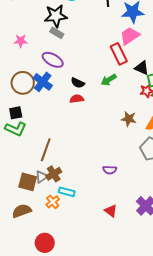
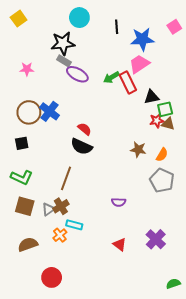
purple ellipse: (53, 60) -> (77, 74), moved
black triangle: (142, 68) -> (152, 97), turned -35
green arrow: (109, 80) -> (111, 77), moved
black semicircle: (78, 83) -> (81, 146), moved, size x1.5
red semicircle: (77, 99) -> (85, 129), turned 48
green L-shape: (16, 129) -> (22, 177), moved
brown line: (46, 150) -> (66, 178), moved
brown square: (28, 182) -> (25, 206), moved

